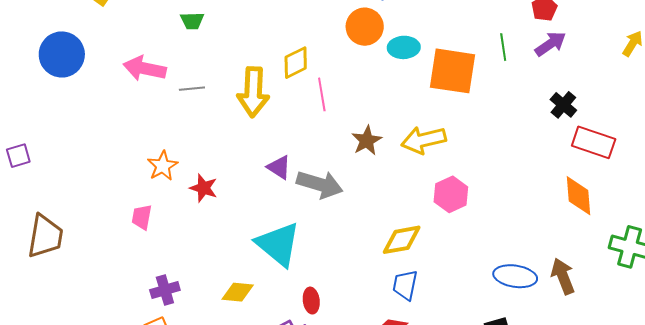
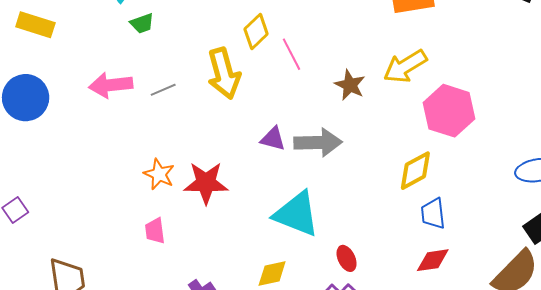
red star: (204, 188) -> (206, 183), size x1.5
pink hexagon: (451, 194) -> (449, 111), size x1.4

